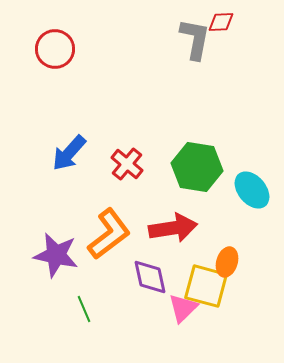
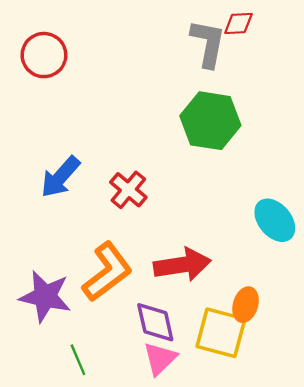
green hexagon: (197, 167) -> (210, 121), moved
pink triangle: (183, 308) -> (160, 359), moved

